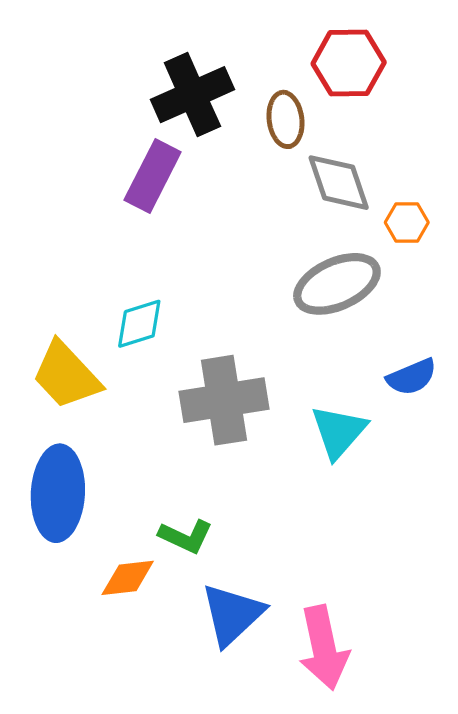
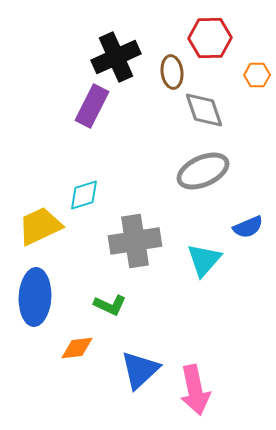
orange hexagon: (407, 222) -> (257, 75), moved
yellow trapezoid: (66, 375) -> (40, 226), turned 108
green L-shape: (186, 536) -> (110, 305), moved

